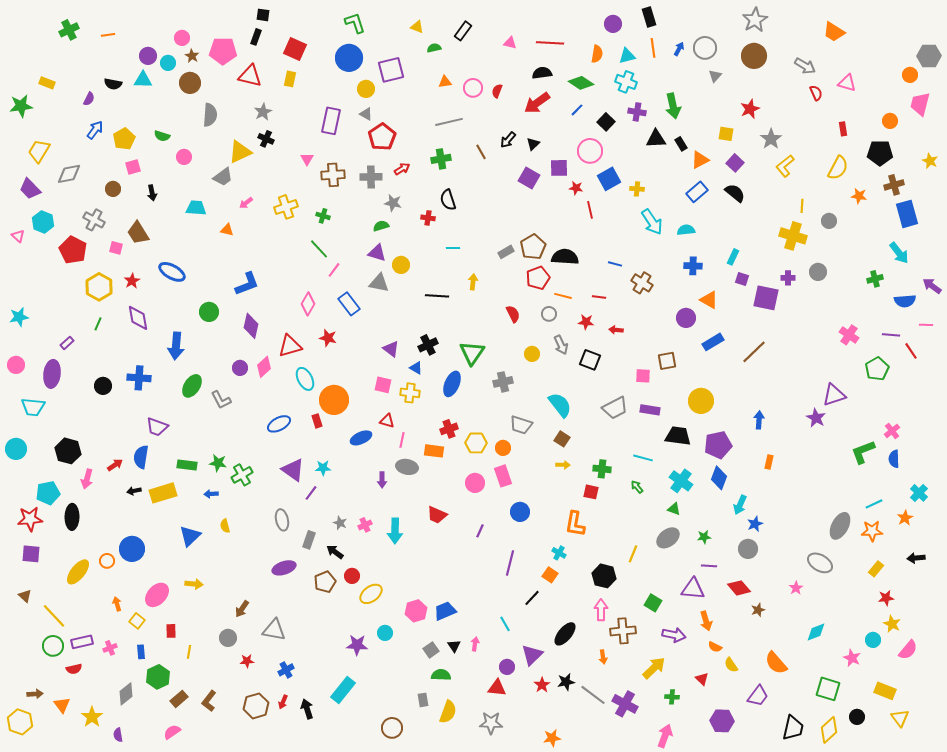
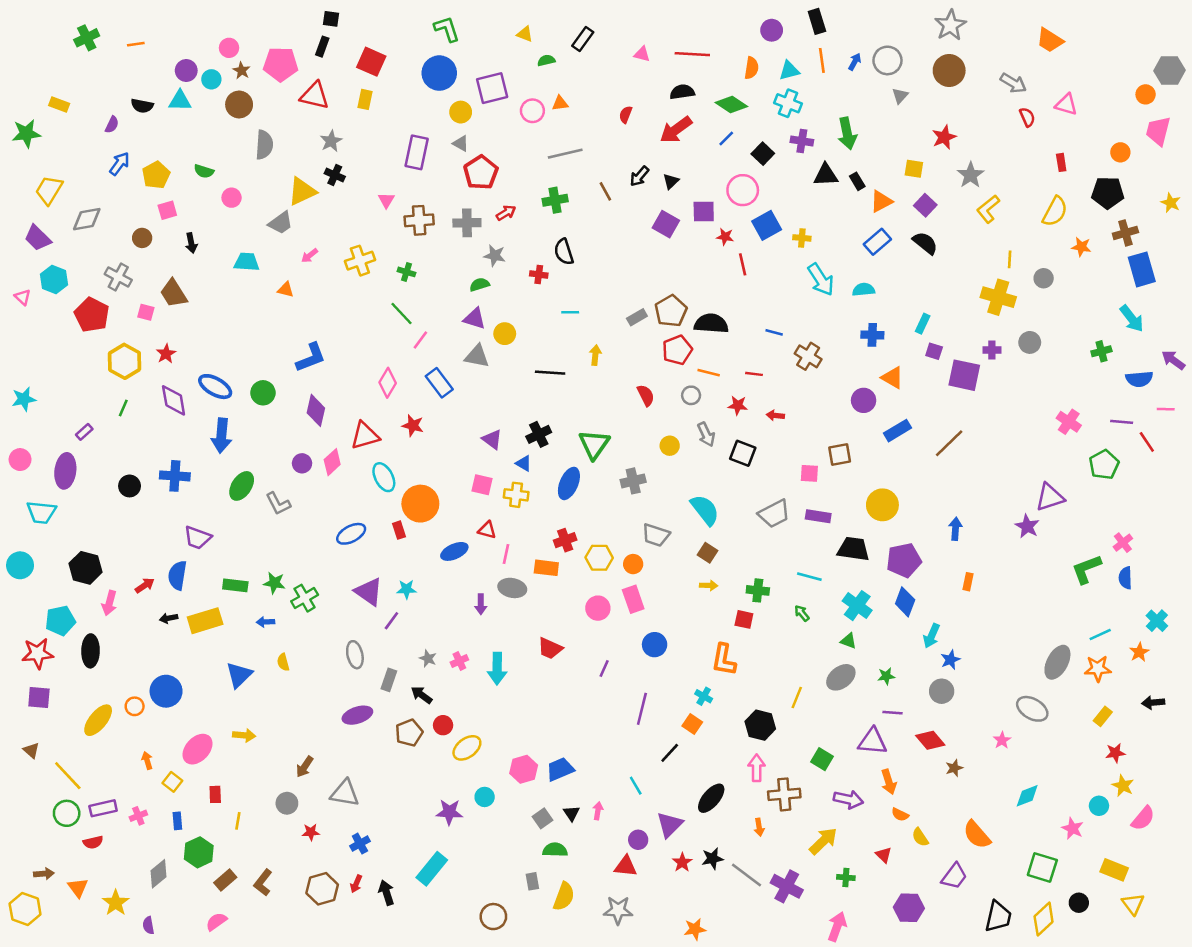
pink circle: (473, 88) -> (532, 111), moved
blue ellipse: (172, 272) -> (215, 387), moved

